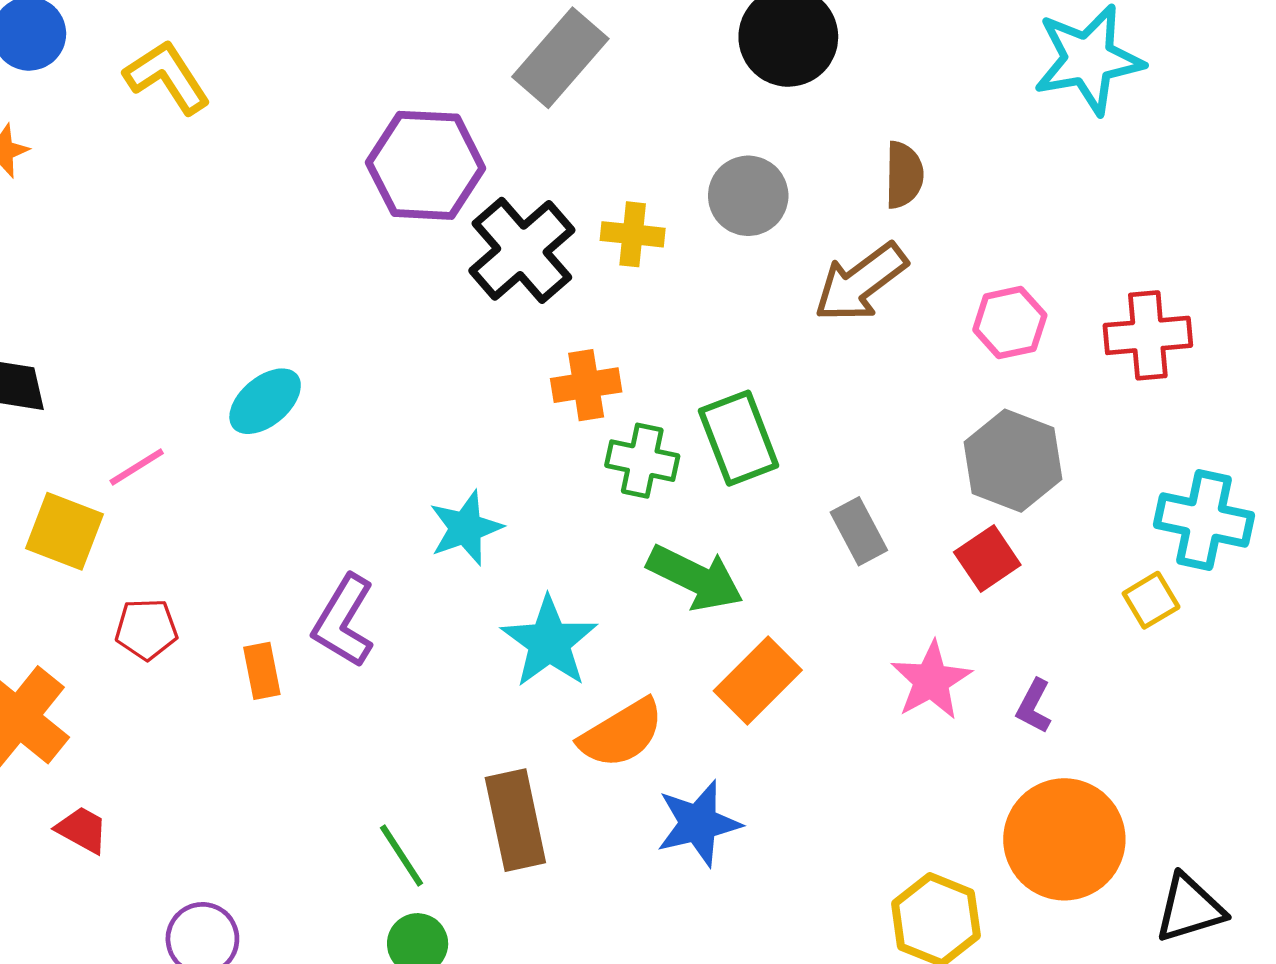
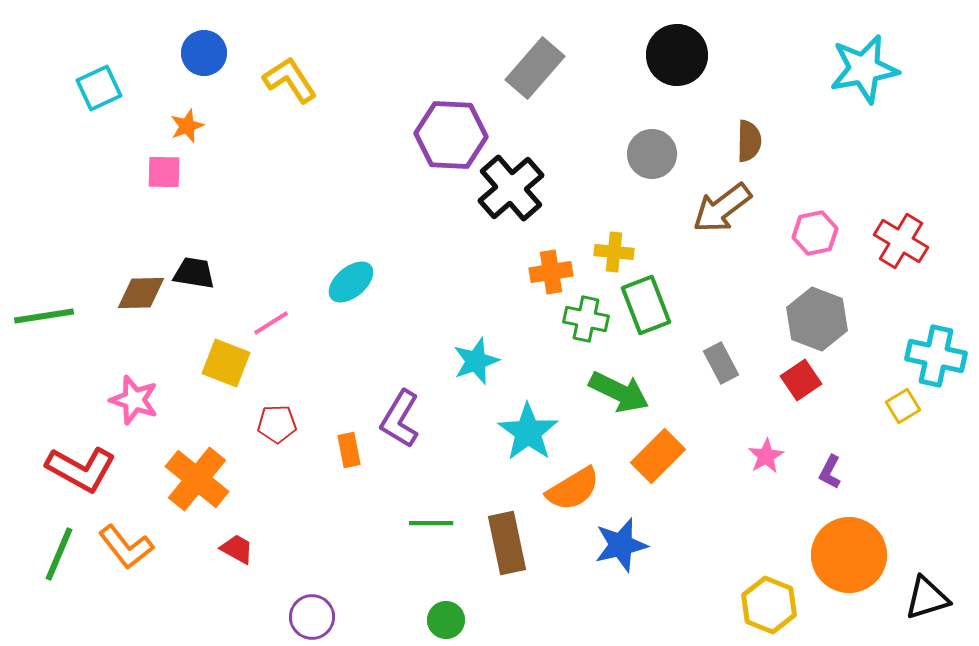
yellow cross: (633, 234) -> (614, 252), moved
red cross: (1148, 335) -> (901, 241), turned 36
pink star: (931, 680) -> (766, 456), size x0.7
green line: (402, 855) -> (431, 523), moved, turned -57

